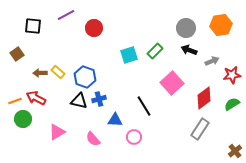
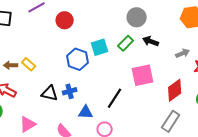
gray circle: (186, 28) -> (137, 17), moved
black arrow: (189, 50) -> (151, 41), moved
blue hexagon: (85, 77) -> (78, 59), moved
pink square: (172, 83) -> (143, 75), turned 30
black line: (144, 106) -> (115, 98), turned 65

